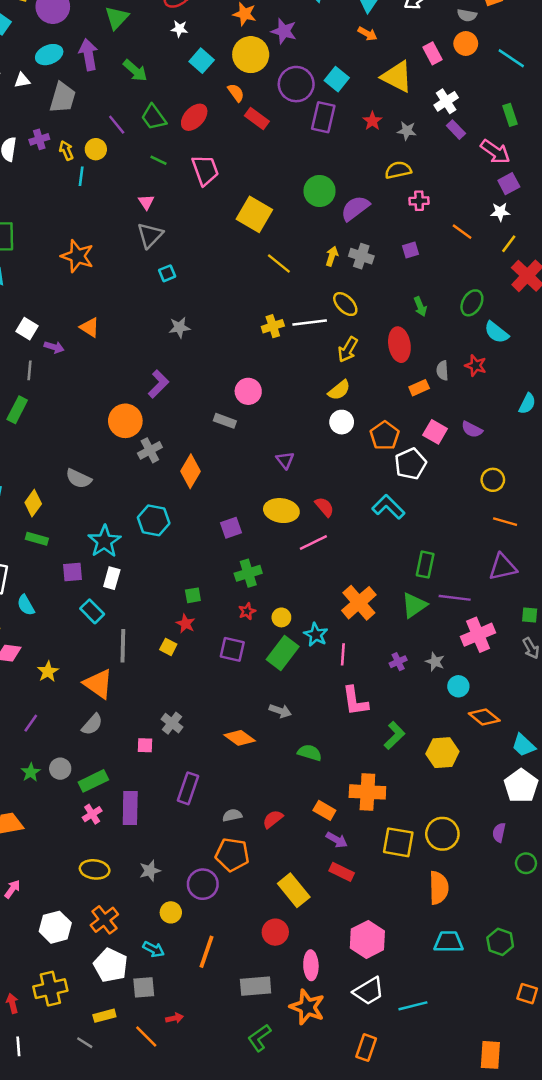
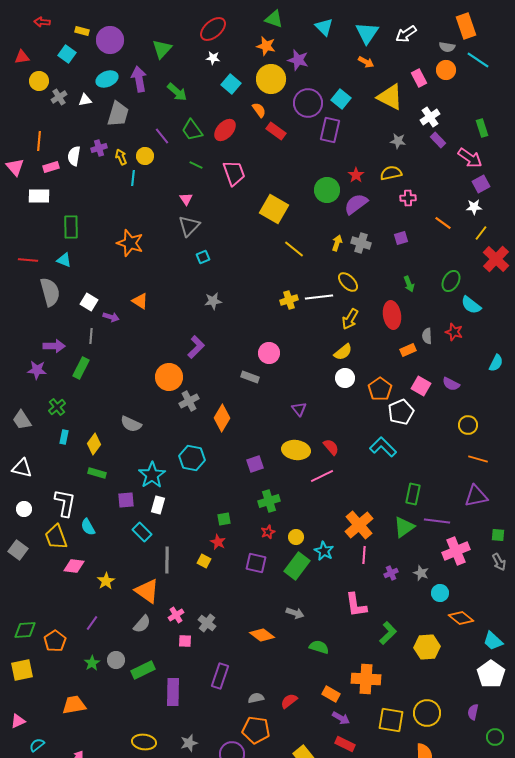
cyan line: (511, 58) -> (478, 60), moved
red star: (372, 121) -> (356, 175), moved
pink line: (343, 654) -> (364, 555), moved
pink cross: (92, 814) -> (176, 615), moved

